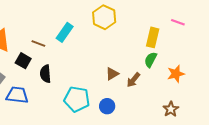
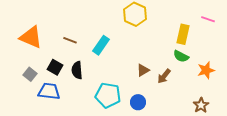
cyan rectangle: (65, 32) -> (101, 45), moved
green semicircle: (151, 60) -> (181, 56), turned -91
black square: (23, 61) -> (55, 67), moved

